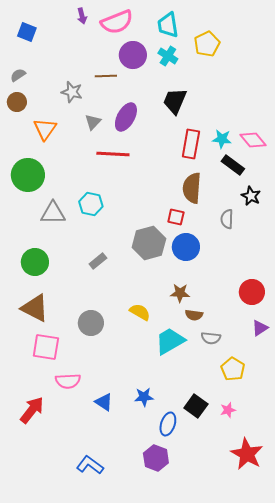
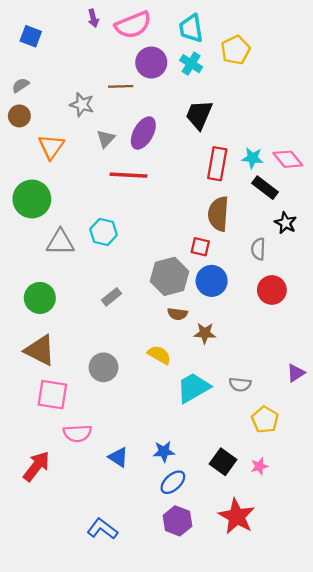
red circle: (252, 292) -> (272, 290), moved
brown semicircle: (194, 315) -> (177, 314), moved
blue ellipse: (168, 424) -> (173, 482), moved, turned 30
red star: (247, 454) -> (237, 516), moved

